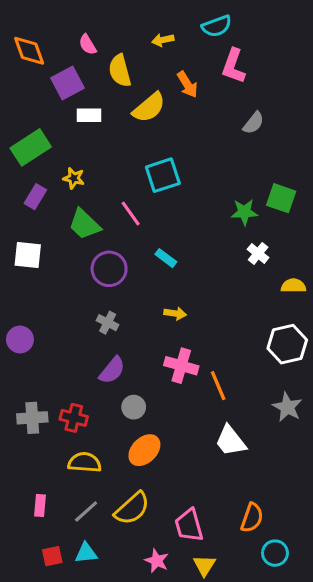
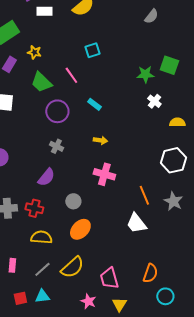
cyan square: (163, 175) -> (92, 50), size x0.7
purple semicircle: (112, 370) -> (46, 177), moved
orange line: (218, 386) -> (144, 195), moved

